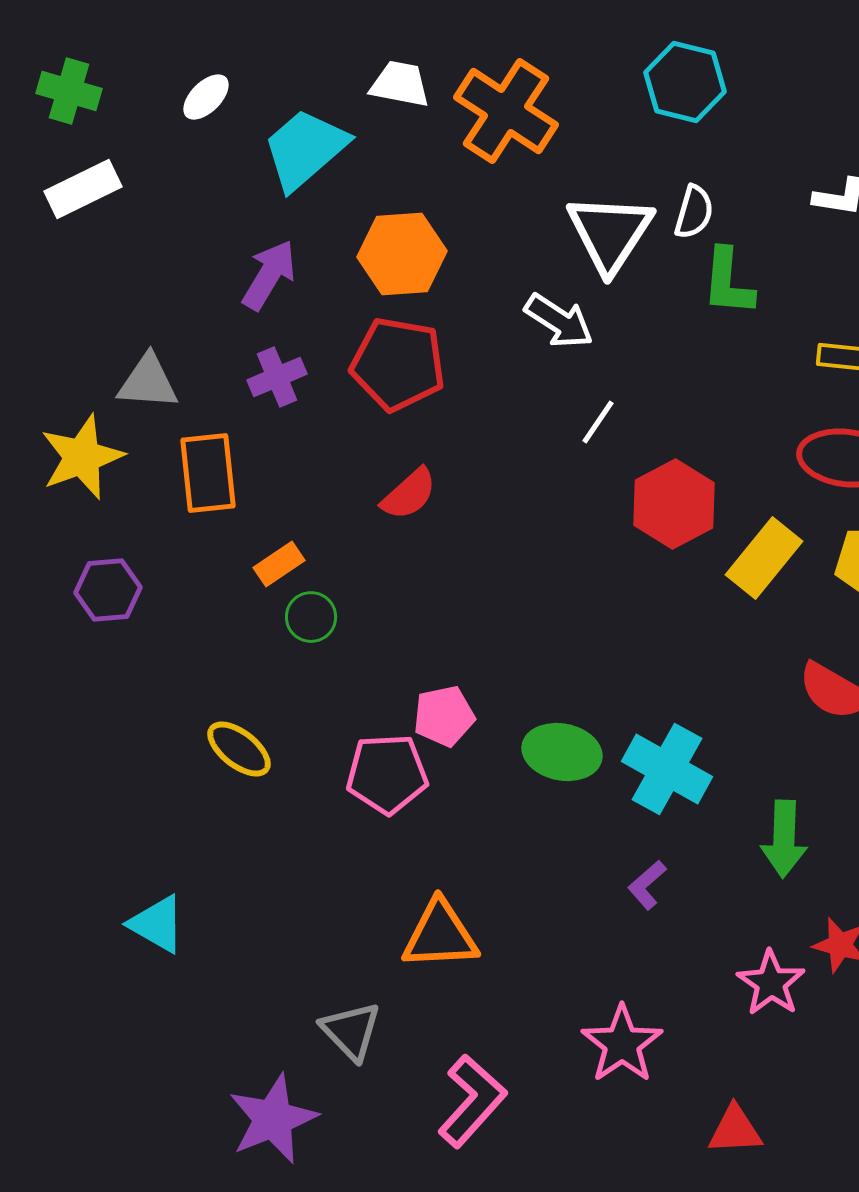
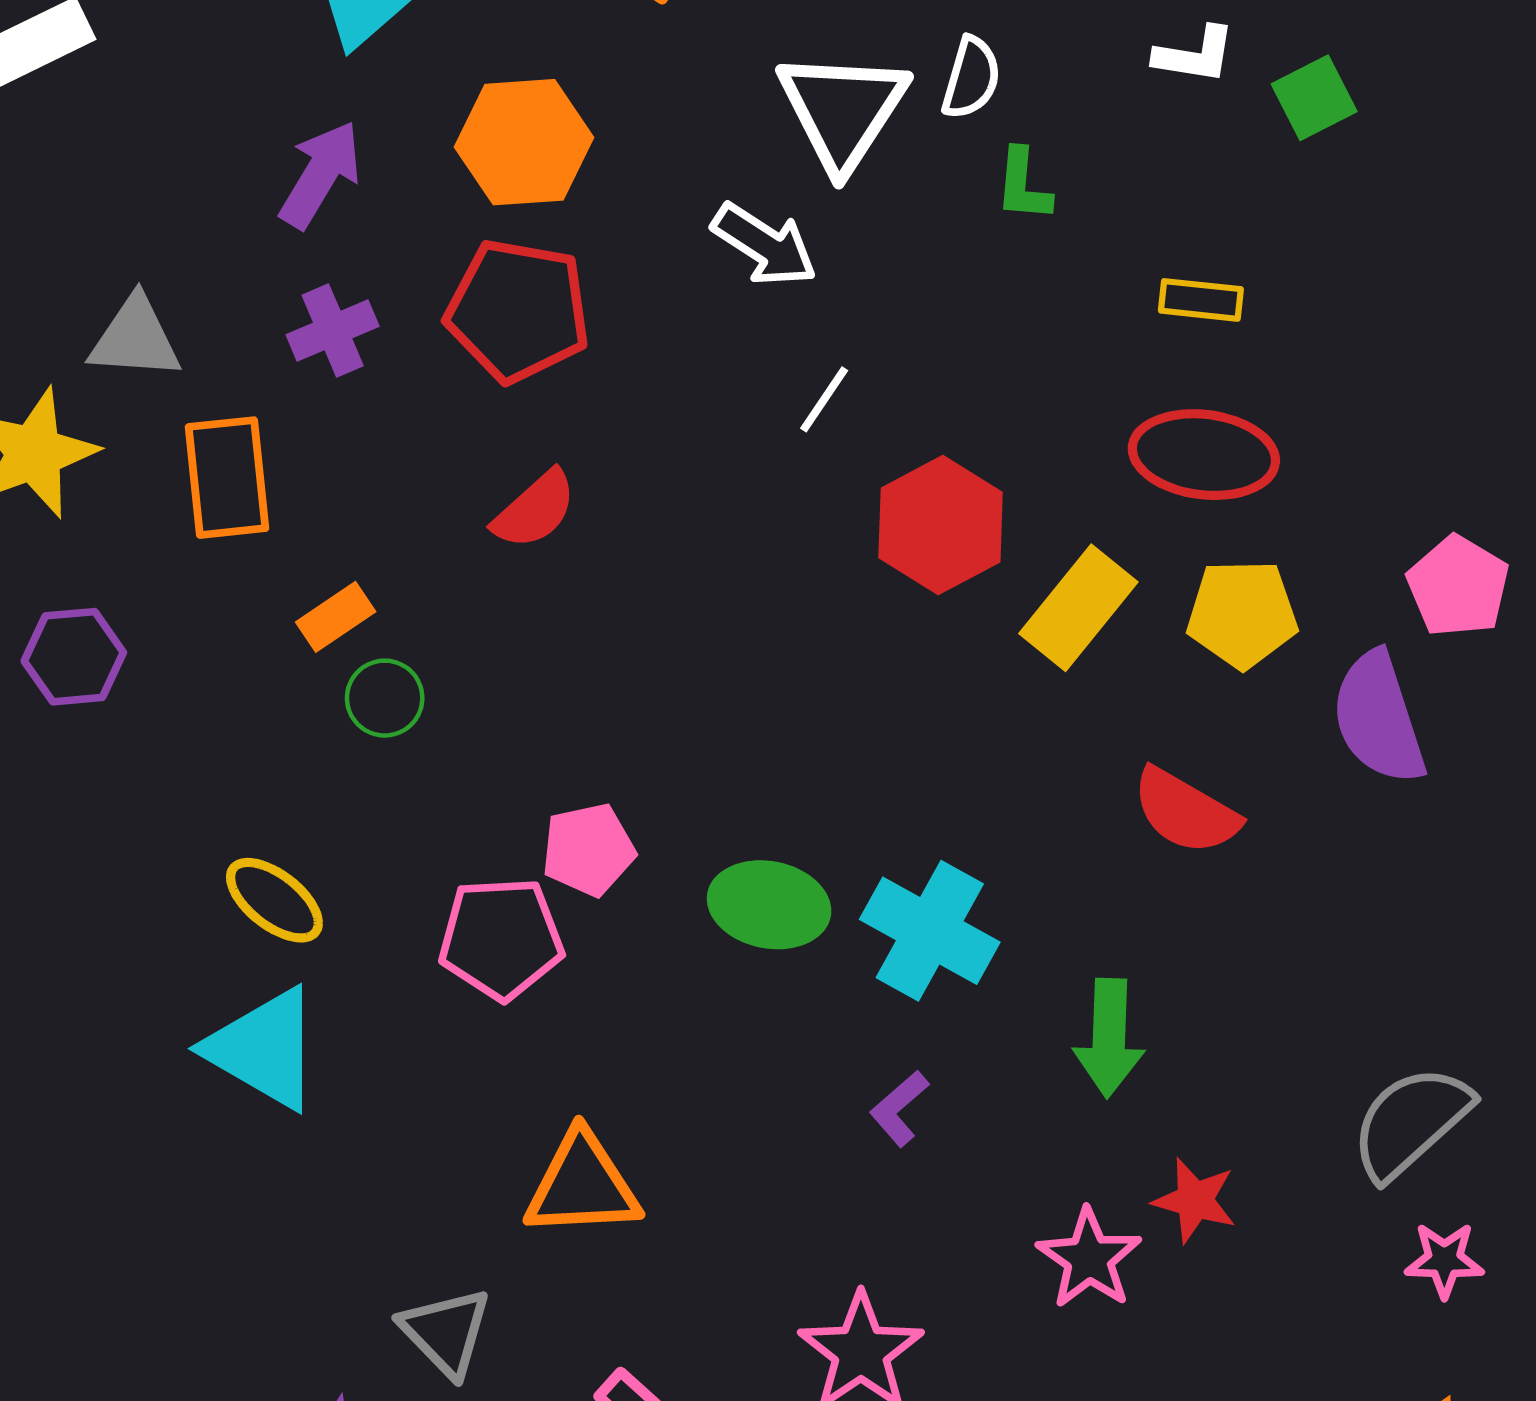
green L-shape: (728, 282) -> (1023, 185), size x0.7
cyan triangle: (157, 924) -> (264, 1049), moved, size x1.4

